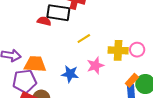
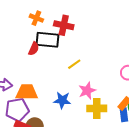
red semicircle: (44, 21) -> (34, 49), turned 104
yellow cross: (118, 50) -> (97, 108), moved

